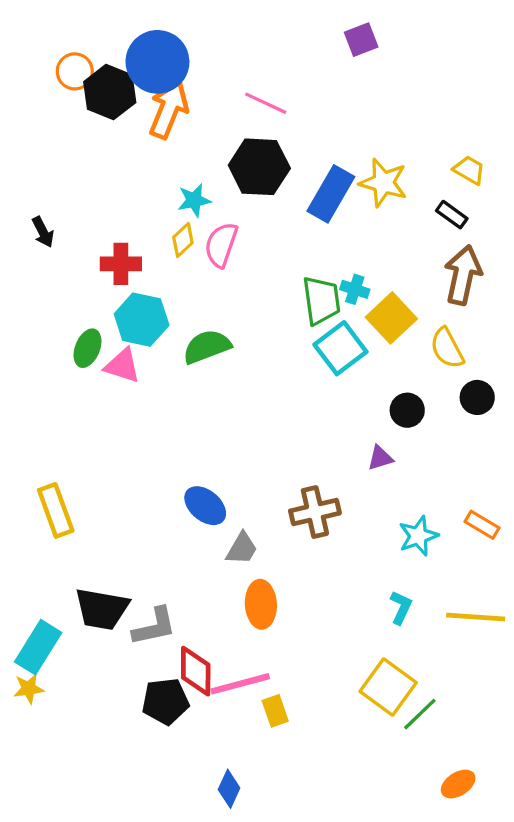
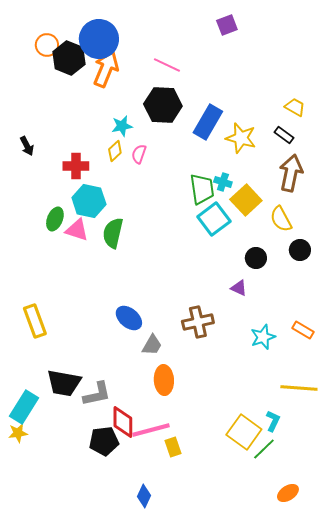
yellow star: (383, 183) -> (241, 138), moved
pink semicircle: (221, 245) -> (139, 154), size x0.7
green semicircle: (207, 347) -> (113, 233), moved, turned -56
purple triangle: (380, 458) -> (239, 288), turned 42
cyan L-shape: (401, 607) -> (273, 421), moved

